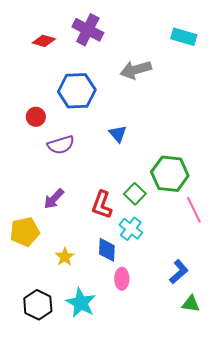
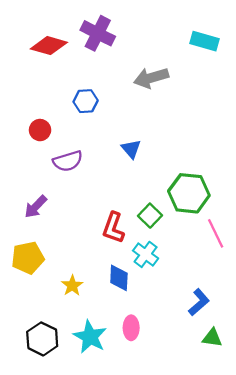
red diamond: (44, 41) -> (49, 46), size x1.4
blue hexagon: (77, 91) -> (86, 101), size x0.6
purple arrow: (54, 199) -> (36, 207), moved
pink ellipse: (122, 279) -> (131, 328), moved

